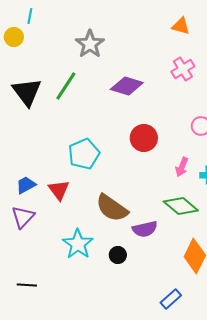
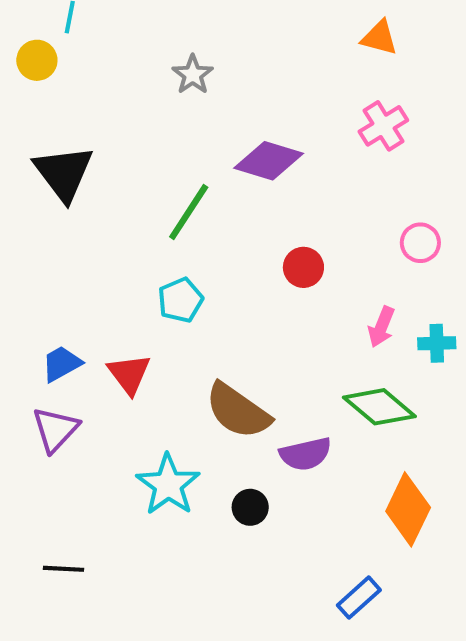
gray star: (90, 44) -> (193, 75), size x0.7
green line: (66, 86) -> (189, 212), moved
red circle: (144, 138) -> (303, 267), size x0.7
cyan pentagon: (84, 154) -> (180, 300), size x0.7

